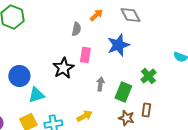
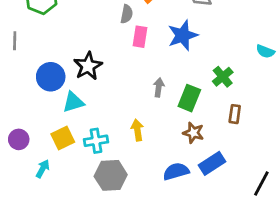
pink rectangle: (85, 55) -> (140, 37), moved
black star: (63, 68) -> (88, 66), moved
brown rectangle: (146, 110) -> (235, 114), moved
yellow arrow: (84, 116) -> (137, 130), turned -70

